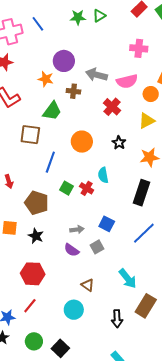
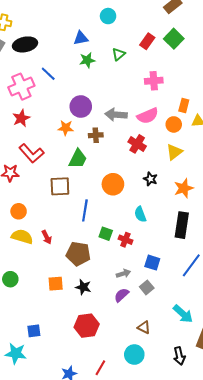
green triangle: (99, 16) -> (118, 54), moved
red cross: (87, 188) -> (125, 240), moved
purple semicircle: (71, 250) -> (122, 295), turned 112
red line: (30, 306) -> (100, 368), moved

